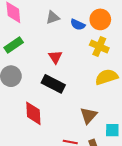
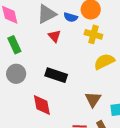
gray triangle: (53, 17) -> (47, 14), size x1.5
green rectangle: (14, 45) -> (14, 45), turned -72
red triangle: (55, 57) -> (54, 36), moved

